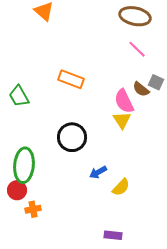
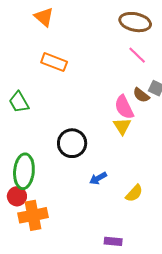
orange rectangle: (71, 79) -> (54, 62), moved
yellow semicircle: (121, 187) -> (134, 193), moved
orange cross: (33, 209) -> (33, 215), size x1.8

